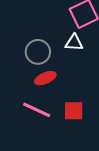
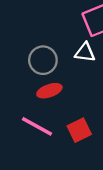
red square: (74, 111) -> (79, 130), turned -30

